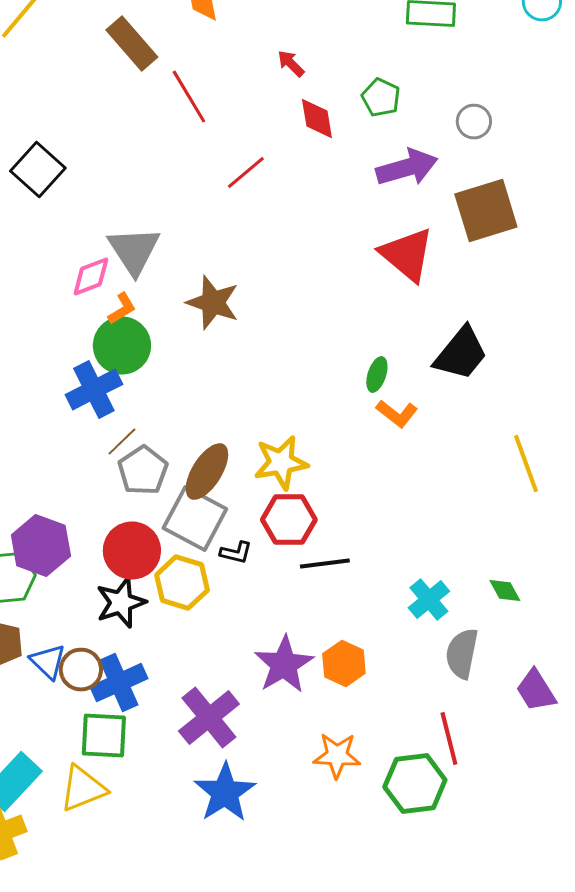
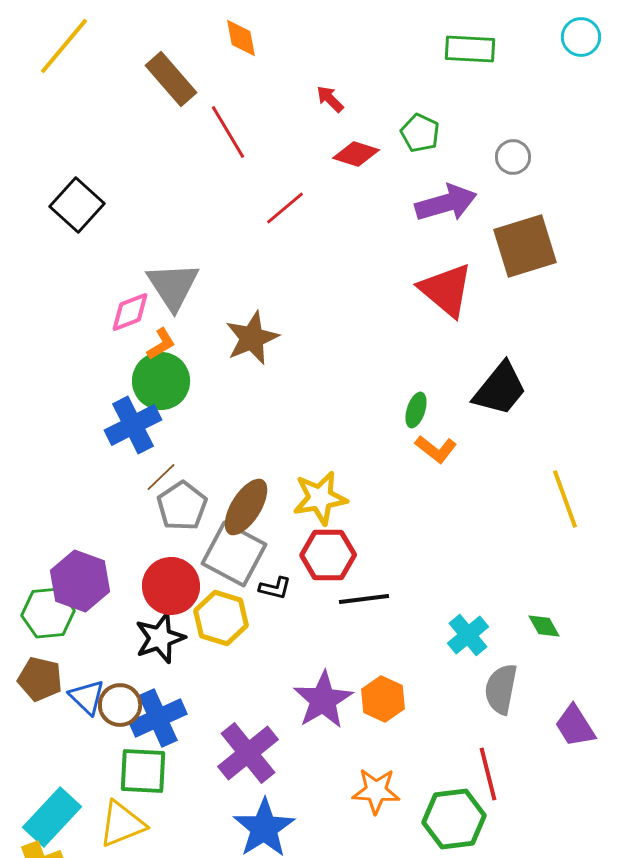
red diamond: (317, 119) -> (356, 154), turned -63
brown star: (213, 303) -> (252, 338), turned 30

